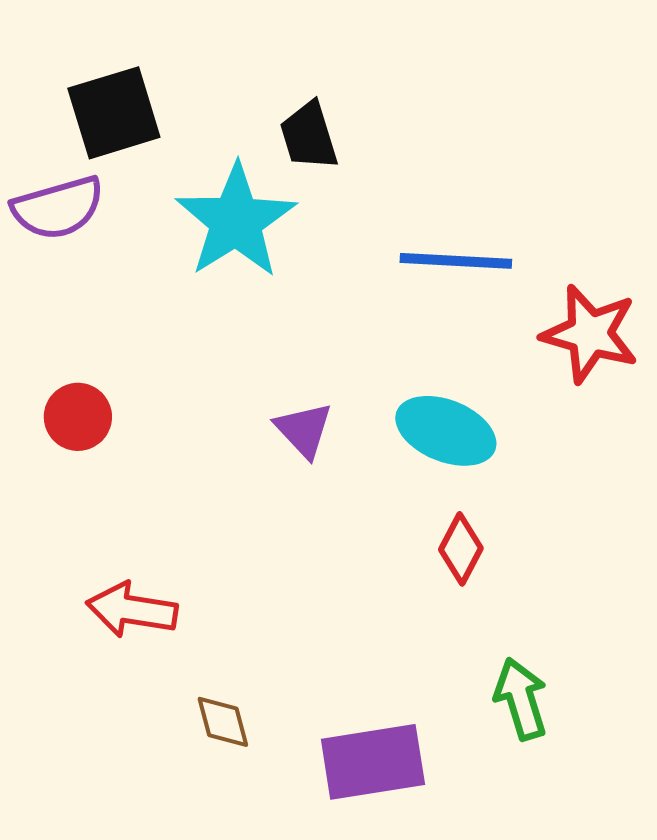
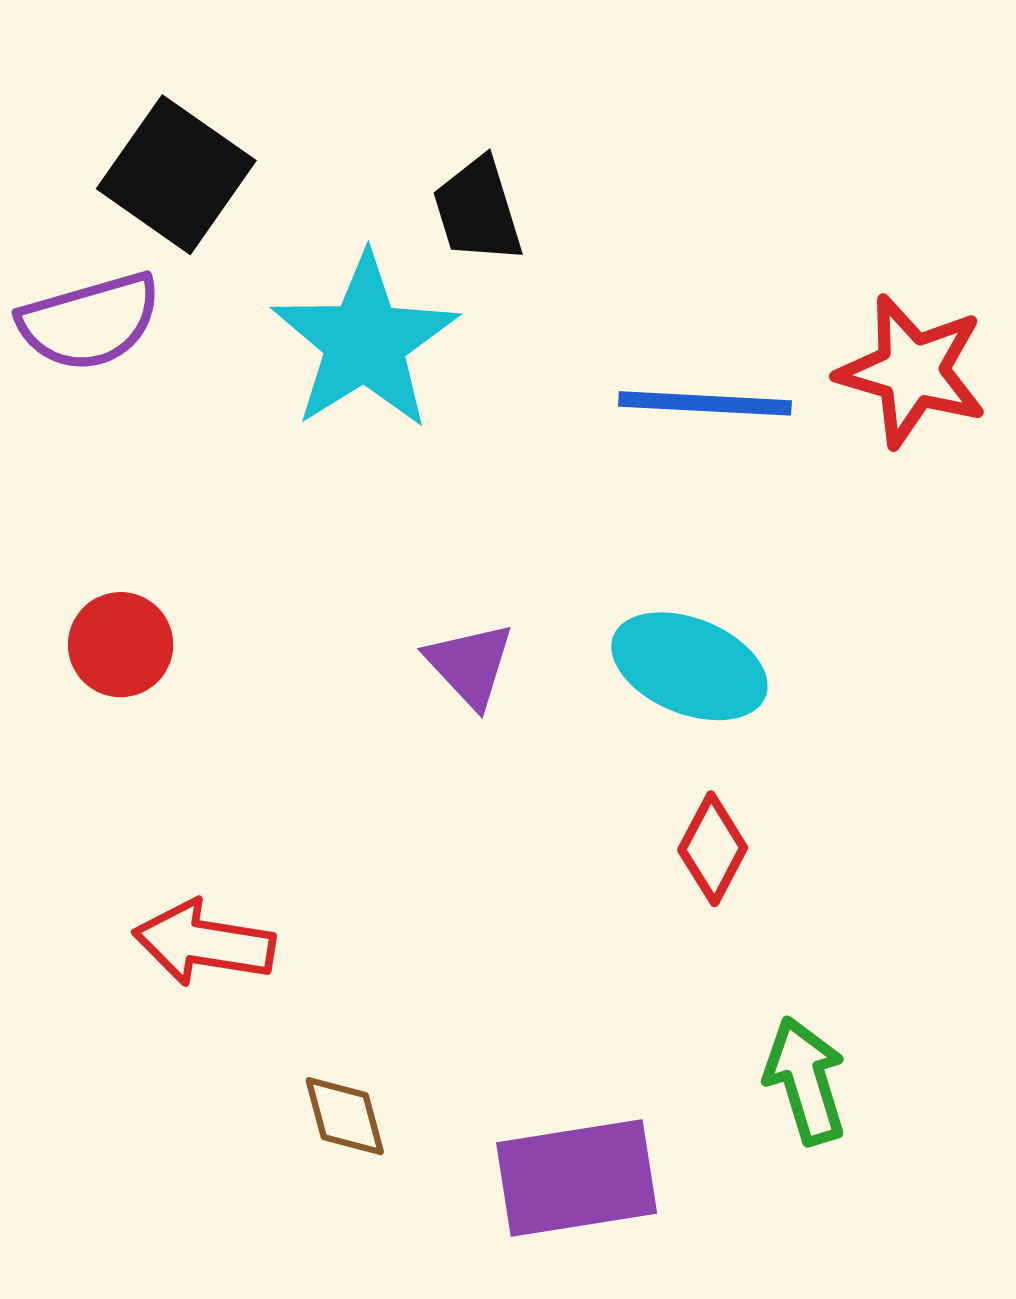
black square: (114, 113) -> (176, 175), turned -38
red star: (590, 334) -> (912, 371), moved

